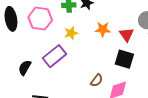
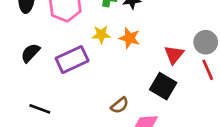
orange star: (103, 29) -> (130, 38), moved
black semicircle: (25, 68) -> (30, 53), moved

